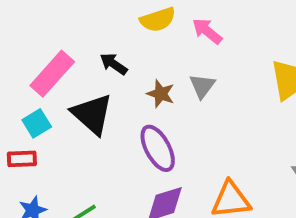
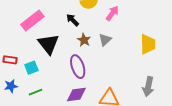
pink arrow: (207, 31) -> (112, 13), turned 77
black arrow: (114, 64) -> (73, 20), moved
cyan square: (37, 123) -> (31, 68), moved

